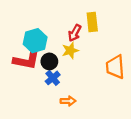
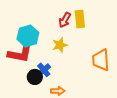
red arrow: (75, 33) -> (65, 20), moved
black circle: (49, 61) -> (35, 77), moved

